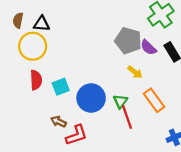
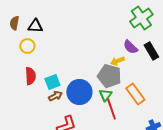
gray pentagon: (128, 41) -> (109, 76), moved
yellow circle: (33, 46) -> (27, 46), size x0.6
yellow arrow: (135, 72) -> (117, 61), moved, turned 120
brown arrow: (58, 122) -> (55, 96), moved, turned 128

